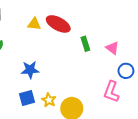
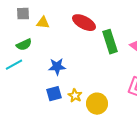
yellow triangle: (34, 24) -> (43, 23), moved
green rectangle: (85, 44) -> (110, 42), size x1.6

